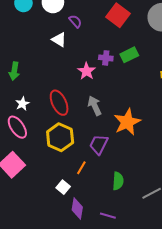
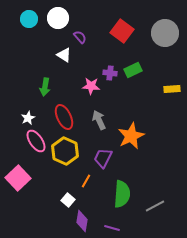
green arrow: (14, 71) -> (45, 87), moved
pink star: (87, 71) -> (91, 86), turned -30
pink ellipse: (17, 127) -> (36, 141), moved
green semicircle: (118, 181) -> (122, 194), size x1.5

